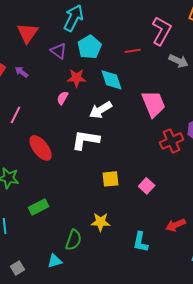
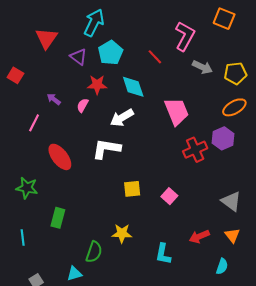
red line: (133, 51) -> (155, 57), turned 56
purple arrow: (22, 72) -> (54, 99), moved
green rectangle: (39, 207) -> (58, 218), turned -48

